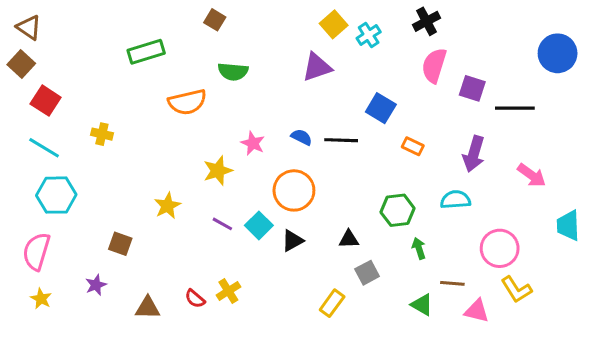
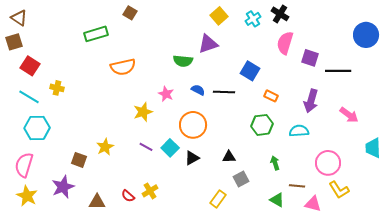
brown square: (215, 20) -> (130, 13), moved
black cross: (427, 21) -> (280, 14), turned -30
cyan cross: (369, 35) -> (253, 19), moved
brown square: (21, 64) -> (14, 42), turned 30
green semicircle: (233, 72) -> (183, 61), moved
yellow cross: (102, 134) -> (57, 88), moved
yellow star: (167, 206) -> (105, 147), moved
green hexagon: (398, 210) -> (262, 125), moved
purple star: (96, 285) -> (63, 187), size x1.6
yellow star: (41, 299) -> (27, 196), size x1.5

